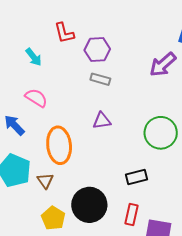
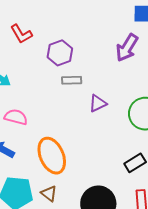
red L-shape: (64, 33) -> (21, 34), moved
purple triangle: (102, 121) -> (98, 103), moved

